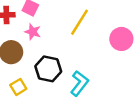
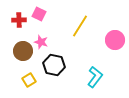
pink star: (33, 32) -> (41, 42), moved
cyan L-shape: (79, 83) -> (95, 77), moved

